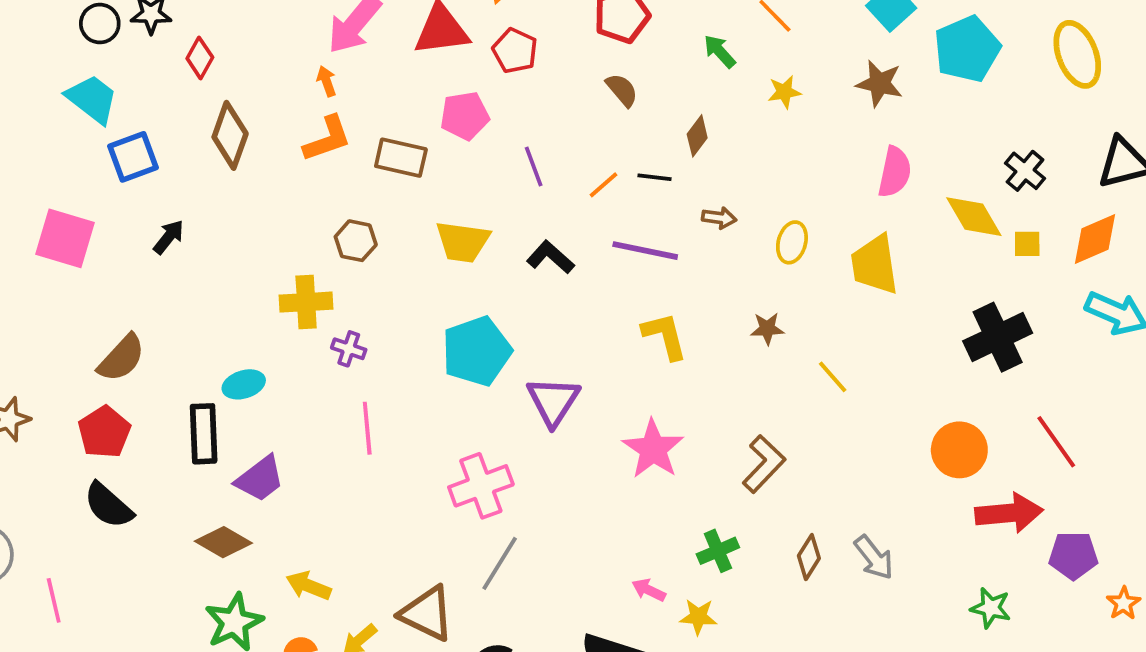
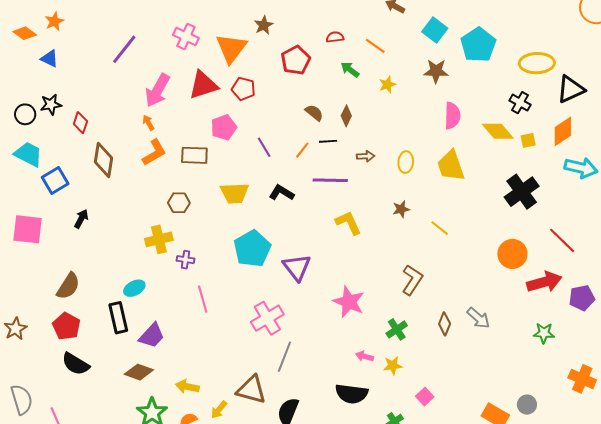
yellow ellipse: (1077, 54) -> (537, 63), moved, turned -60
brown semicircle: (622, 90) -> (314, 113), moved
pink star: (653, 449) -> (349, 302), moved

